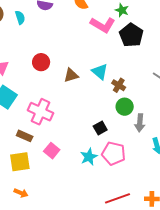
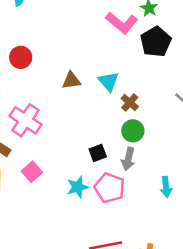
red circle: (41, 62) -> (21, 57), moved
gray arrow: (140, 123) -> (128, 159), moved

